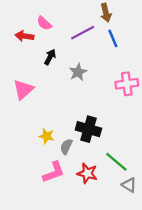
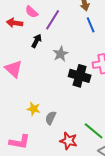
purple line: (83, 33) -> (53, 20), moved, turned -30
pink triangle: (23, 90) -> (14, 69), turned -36
black cross: (88, 129) -> (80, 76), moved
pink L-shape: (54, 172) -> (20, 142), moved, turned 30

